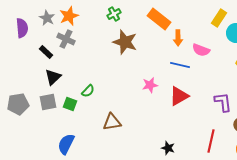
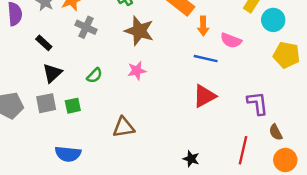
gray cross: (66, 39) -> (86, 27), moved
pink star: (150, 85) -> (137, 71), moved
green semicircle: (88, 91) -> (95, 75), moved
green square: (70, 104) -> (73, 106), turned -32
blue semicircle: (66, 144) -> (68, 154), turned -110

